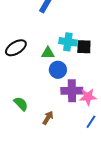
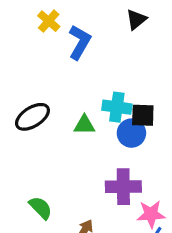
blue circle: (58, 70) -> (131, 133), moved
pink star: (88, 97) -> (151, 214), moved

